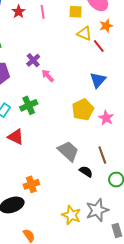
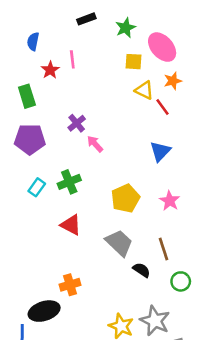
red star: (19, 12) -> (50, 70), moved
pink line: (43, 12) -> (72, 59), moved
yellow pentagon: (83, 110) -> (125, 198), moved
red triangle: (16, 137) -> (71, 225), moved
gray star: (97, 210) -> (155, 321), turned -30

